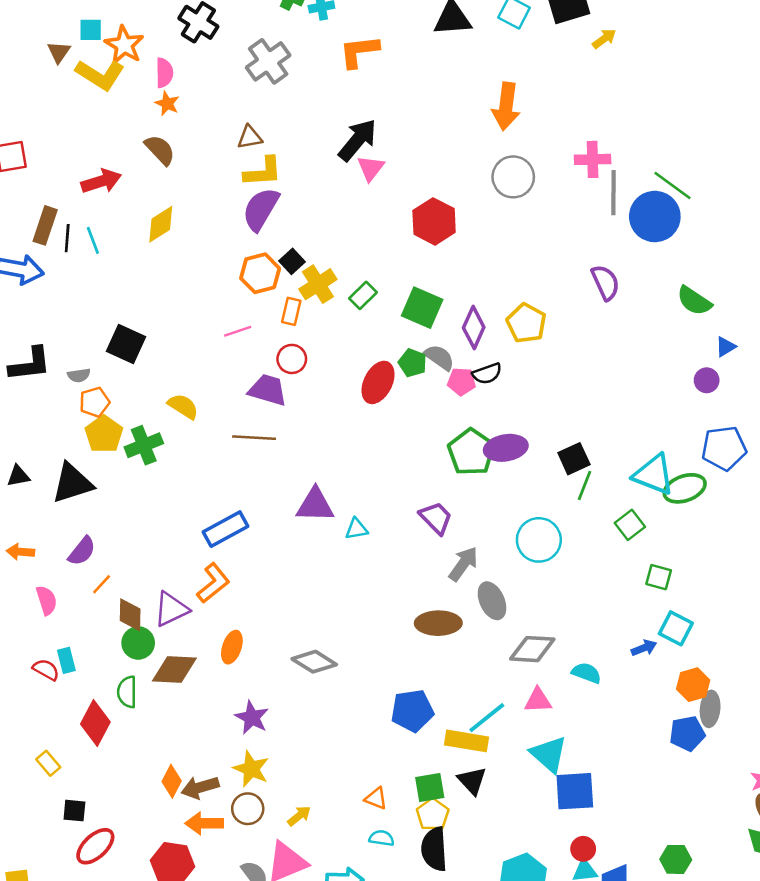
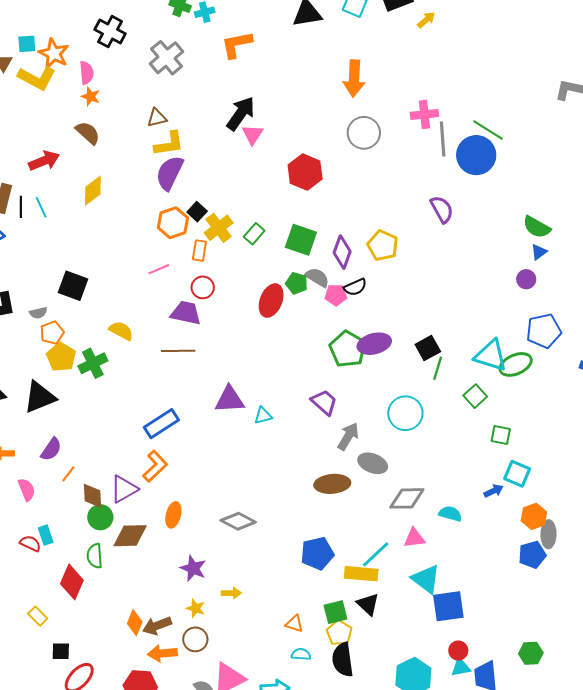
green semicircle: (694, 301) -> (537, 227), moved
gray ellipse: (492, 601) -> (373, 463), turned -40
yellow star: (251, 769) -> (196, 608), size x0.7
yellow arrow: (299, 816) -> (231, 593), moved, turned 42

